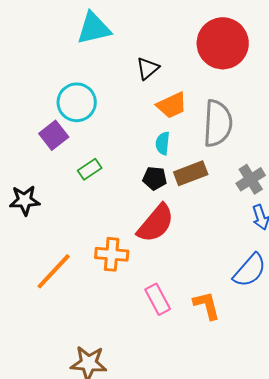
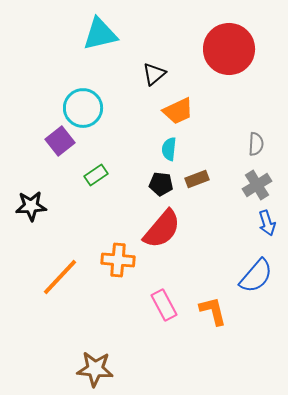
gray semicircle: (218, 123) -> (256, 144), moved, size x0.5
brown rectangle: (191, 173) -> (197, 179), size x0.7

